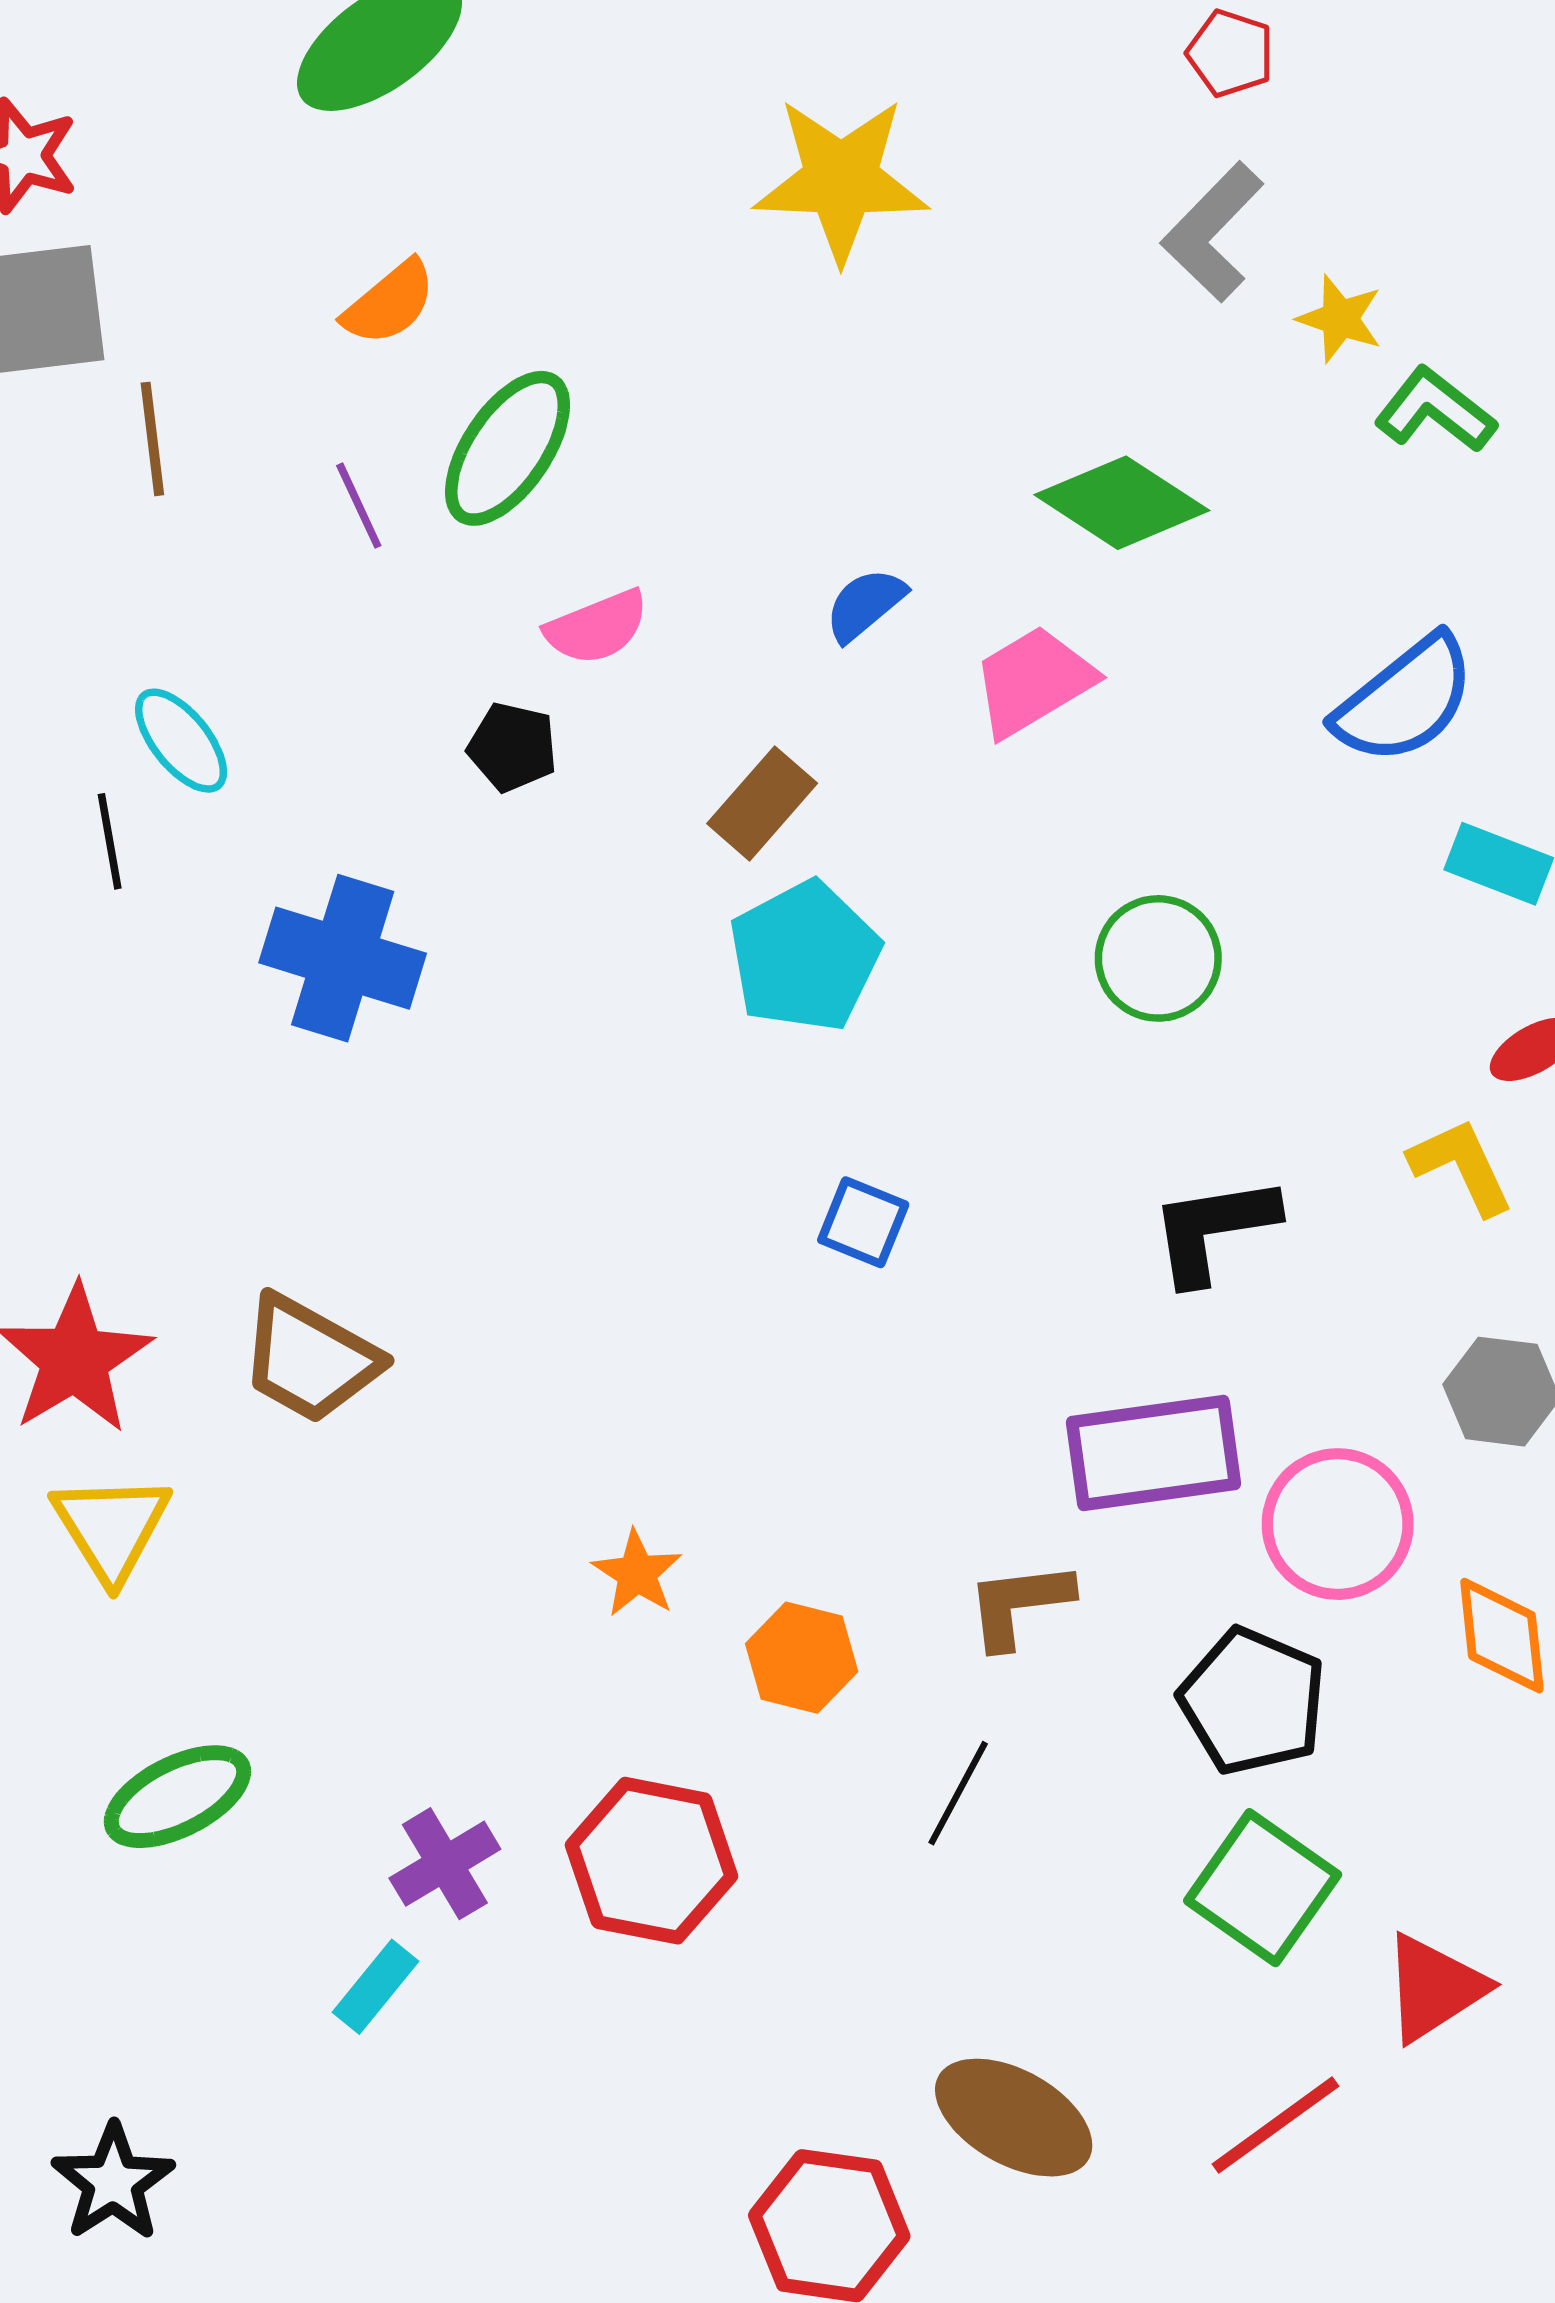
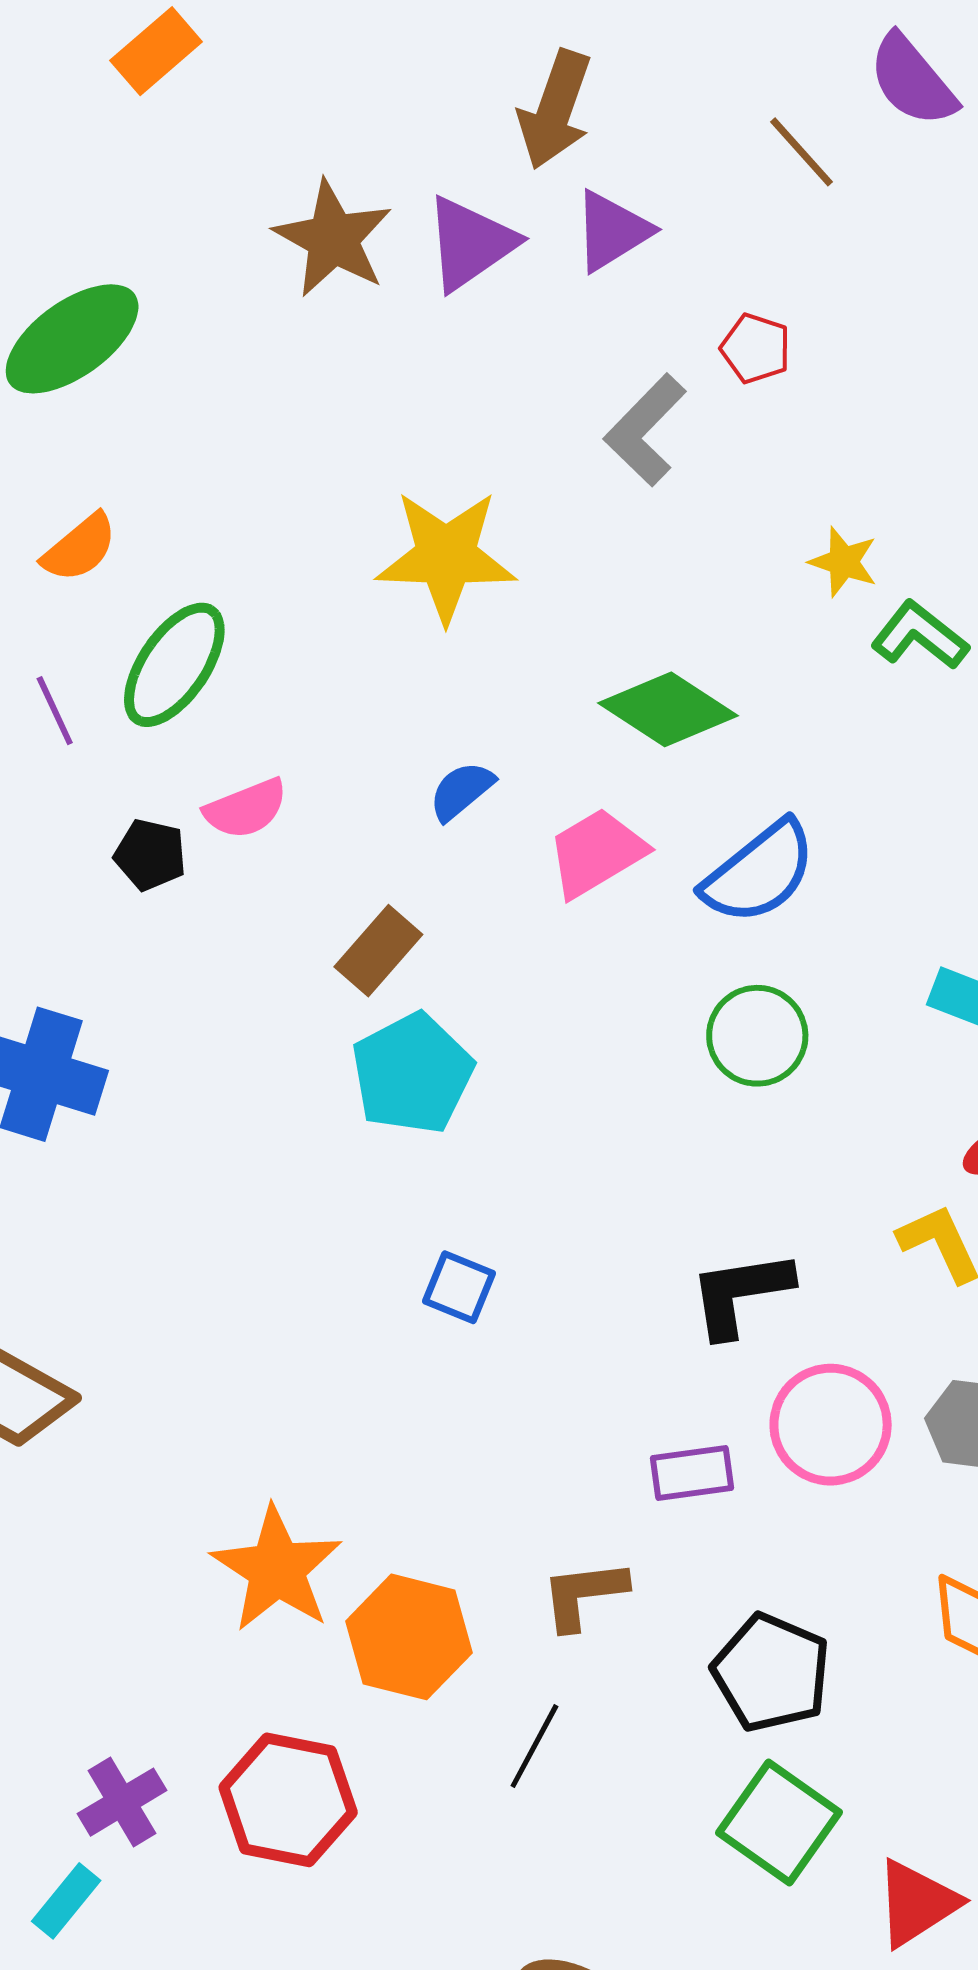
yellow star: (841, 180) -> (446, 556), moved
gray L-shape: (1213, 232) -> (645, 430), moved
blue semicircle: (1405, 700) -> (759, 873), moved
black pentagon: (512, 747) -> (150, 855), moved
green circle: (1158, 958) -> (757, 1036), moved
purple rectangle: (1153, 1453) -> (692, 1473), size x0.6
pink circle: (1338, 1524) -> (831, 1425), moved
orange star: (637, 1573) -> (277, 1569), size x1.8
orange hexagon: (802, 1658) -> (409, 1637), size x1.4

